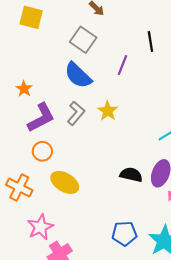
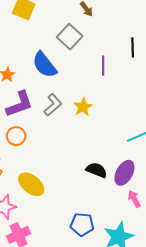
purple line: (122, 65) -> (103, 66), turned -30
blue semicircle: (78, 75) -> (44, 65), moved
yellow ellipse: (65, 182) -> (31, 184), moved

